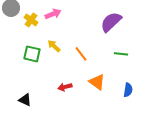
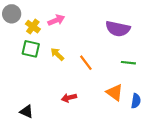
purple semicircle: (111, 22) -> (118, 29), turned -125
green square: (32, 54) -> (31, 49), moved
orange triangle: (97, 82) -> (115, 92), moved

